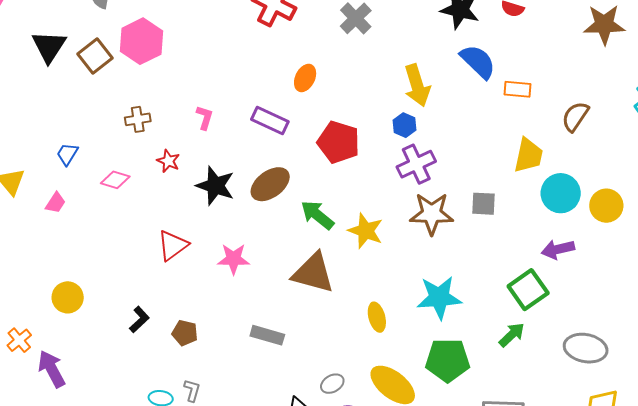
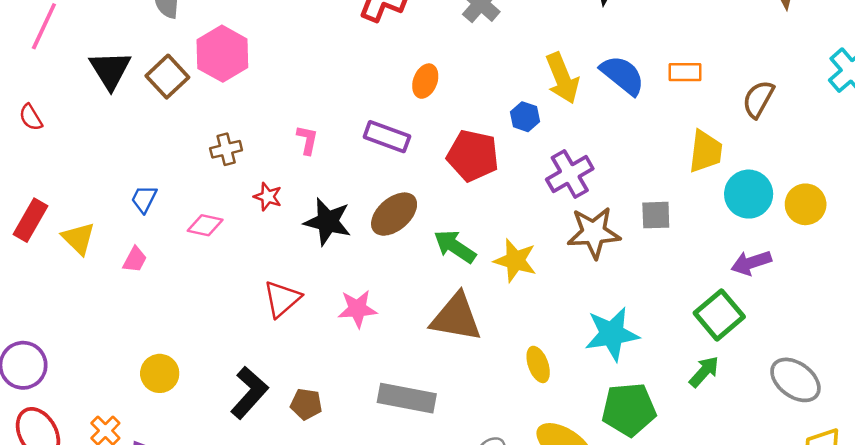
blue semicircle: (478, 62) -> (623, 75), moved
blue hexagon: (404, 125) -> (525, 117), moved
black L-shape: (139, 319) -> (249, 393), size x1.6
gray rectangle: (267, 335) -> (407, 398), size x1.4
gray ellipse: (586, 348) -> (795, 380), turned 30

